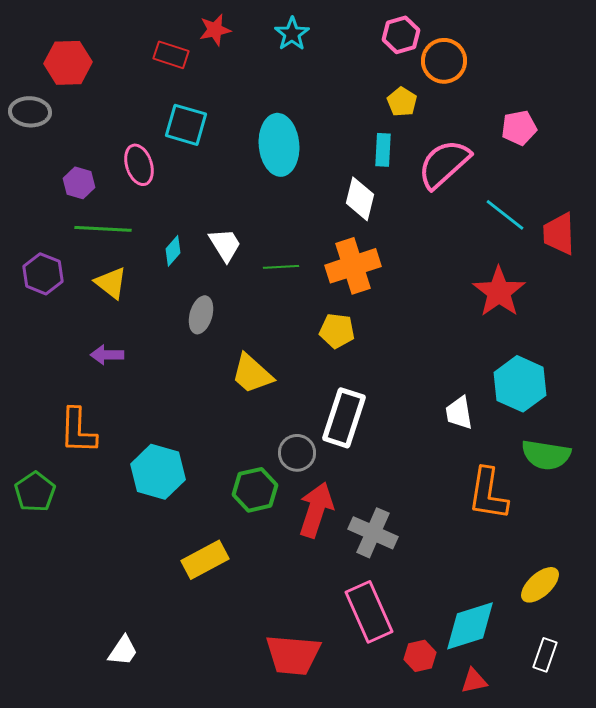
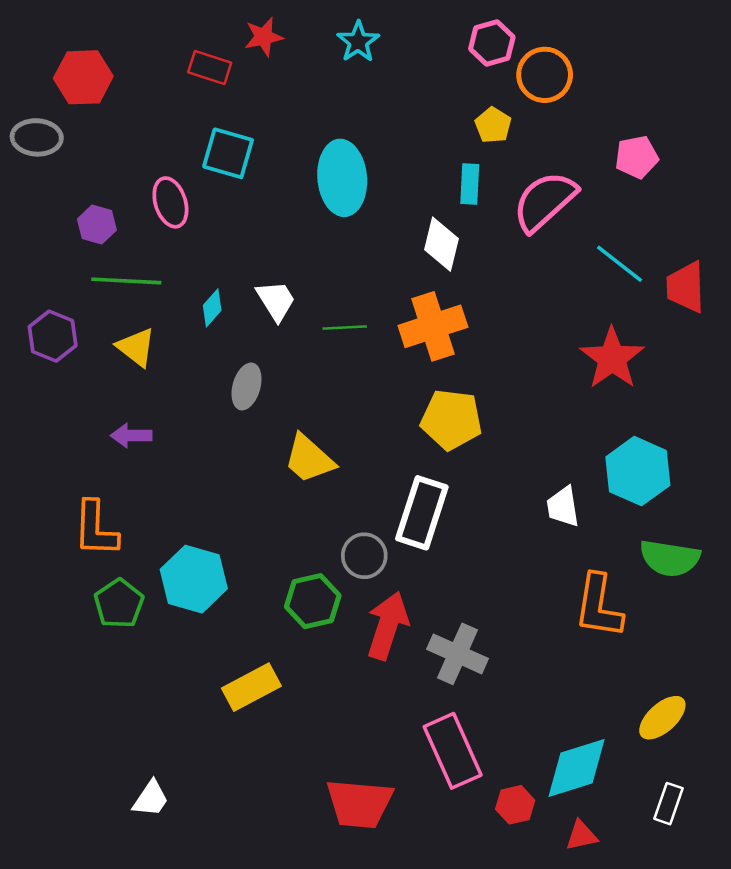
yellow pentagon: (337, 331) -> (451, 420), moved, size x1.4
green pentagon: (35, 492) -> (119, 604), moved

